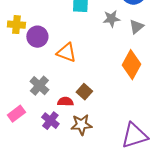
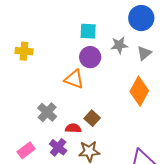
purple circle: (37, 37) -> (90, 57), moved
pink rectangle: (16, 114) -> (26, 150), moved

